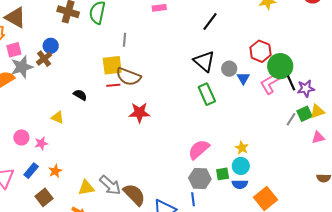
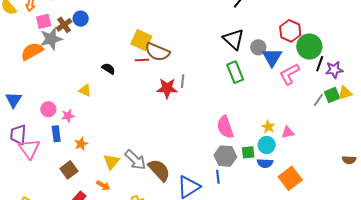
gray line: (124, 40) -> (183, 81), moved
brown cross: (44, 59) -> (64, 25), moved
yellow square: (112, 65) -> (141, 40), turned 30
blue triangle: (243, 78) -> (272, 57), size x1.5
pink L-shape: (270, 83) -> (289, 74), moved
black line: (291, 83) -> (320, 64), turned 42
pink triangle: (318, 137) -> (288, 132), moved
pink semicircle: (199, 149) -> (225, 127), turned -70
blue rectangle: (31, 171) -> (56, 134), moved, turned -49
yellow triangle: (86, 188) -> (111, 162), turned -42

